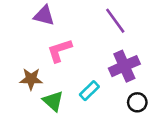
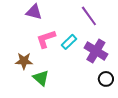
purple cross: (124, 66) -> (96, 51), turned -35
cyan rectangle: (89, 91) -> (69, 42), moved

